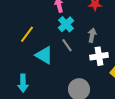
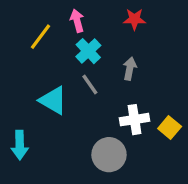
yellow line: (27, 34) -> (40, 37), moved
white cross: (99, 56) -> (134, 120), moved

